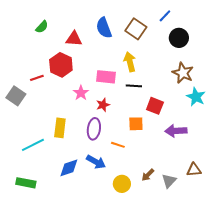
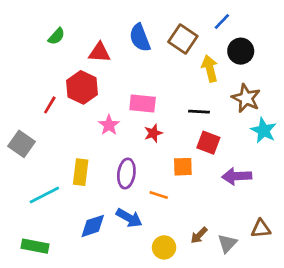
yellow arrow: (130, 62) -> (210, 69), moved
red line: (37, 78) -> (50, 105), turned -40
black line: (134, 86) -> (199, 112), moved
gray square: (16, 96) -> (22, 144), moved
red star: (103, 105) -> (153, 133), moved

